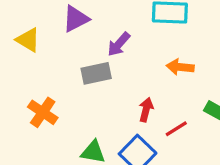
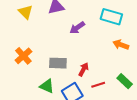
orange arrow: (180, 67) -> (121, 45), moved
gray rectangle: (96, 73) -> (58, 63), moved

